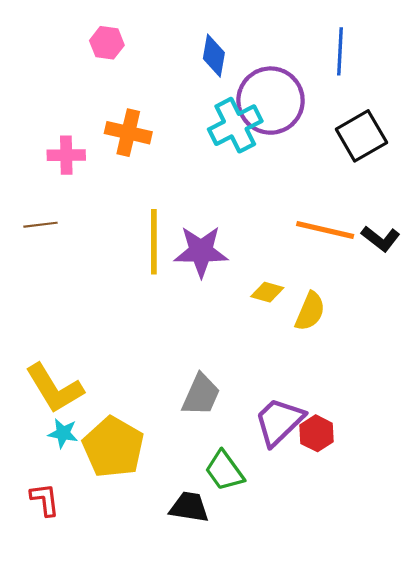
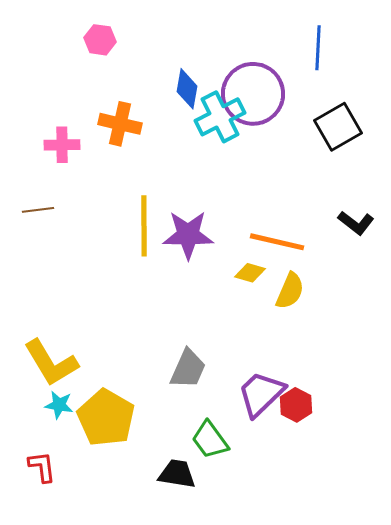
blue diamond: (214, 56) -> (187, 89), moved
orange line: (325, 230) -> (277, 242), moved

